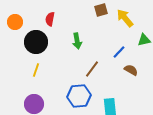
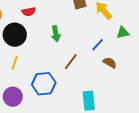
red semicircle: (50, 19) -> (29, 12), turned -112
blue hexagon: (79, 96) -> (44, 84), moved

